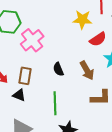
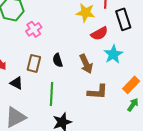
pink cross: (32, 40) -> (34, 29), size x0.7
brown rectangle: (25, 76) -> (34, 63), moved

